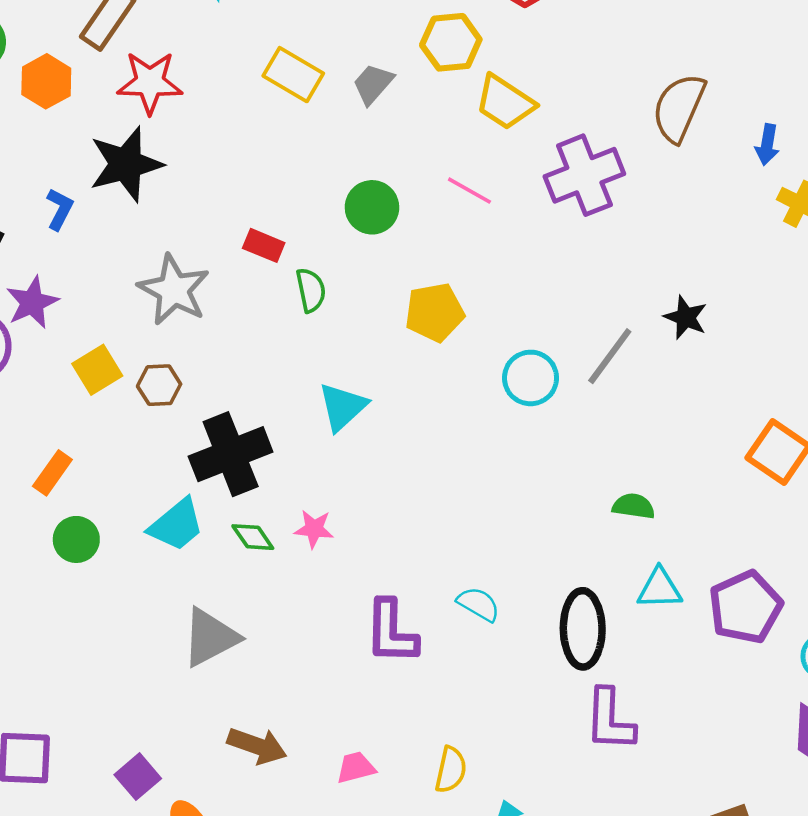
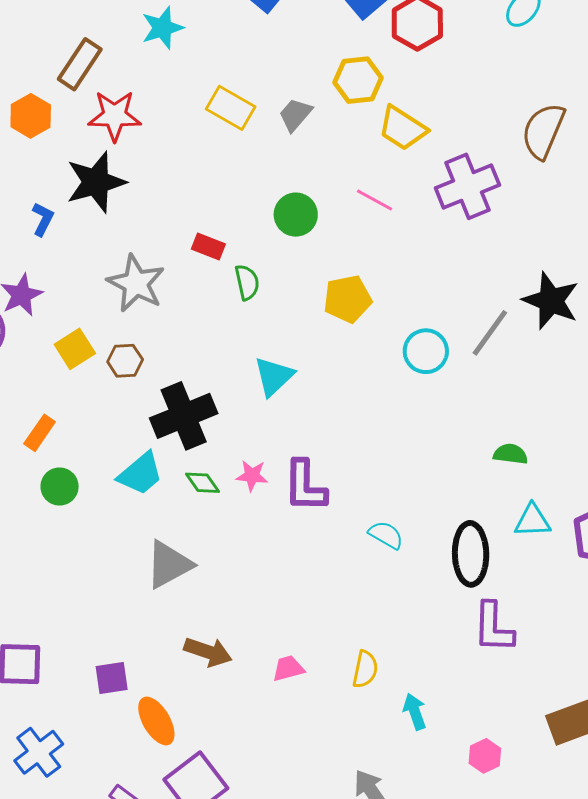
black star: (686, 317) -> (551, 301), size x1.6
purple L-shape: (391, 632) -> (305, 486), moved
purple square: (138, 777) -> (112, 678), turned 33

